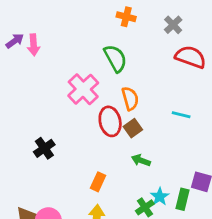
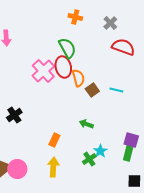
red ellipse: (110, 121) -> (63, 67), moved
brown square: (133, 128) -> (92, 90), moved
green rectangle: (183, 199) -> (128, 153), moved

